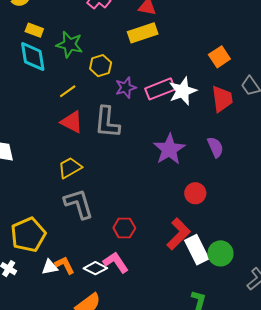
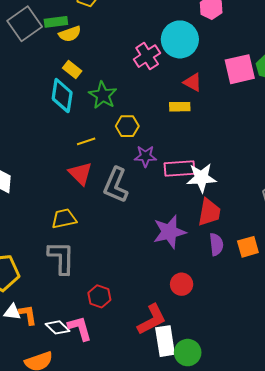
yellow rectangle: (143, 33) -> (180, 107), size x0.7
orange square: (219, 57) -> (248, 247), moved
red trapezoid: (222, 99) -> (209, 212), moved

